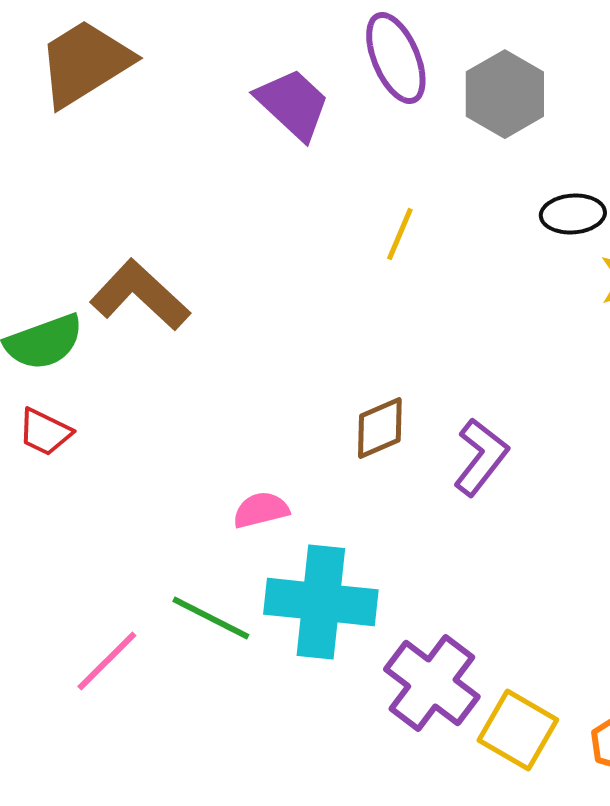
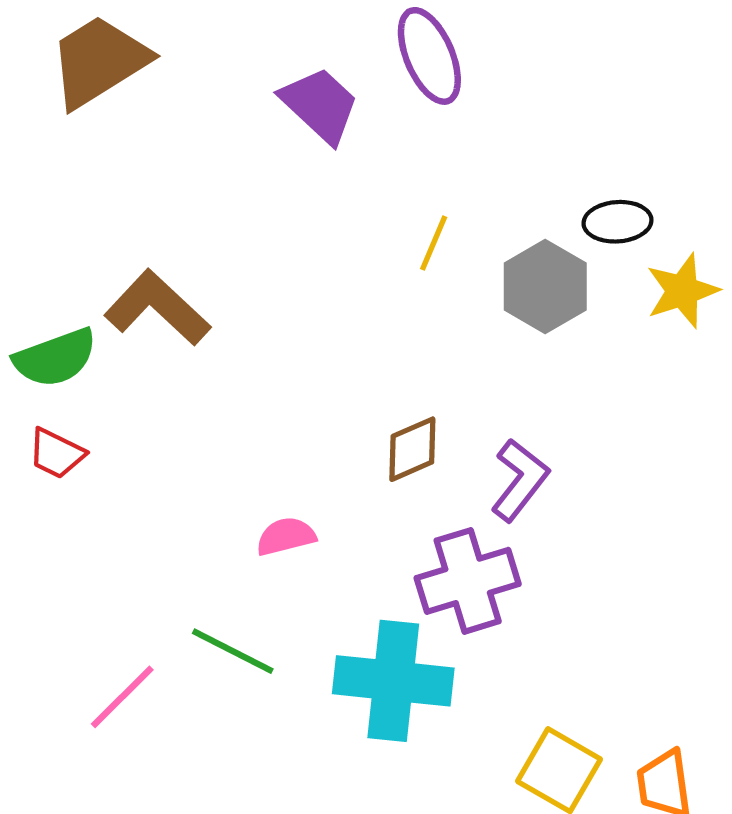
gray hexagon: (505, 94) -> (545, 287), moved
cyan cross: (321, 602) -> (393, 681), moved
purple cross: (432, 683) -> (468, 581), moved, turned 36

